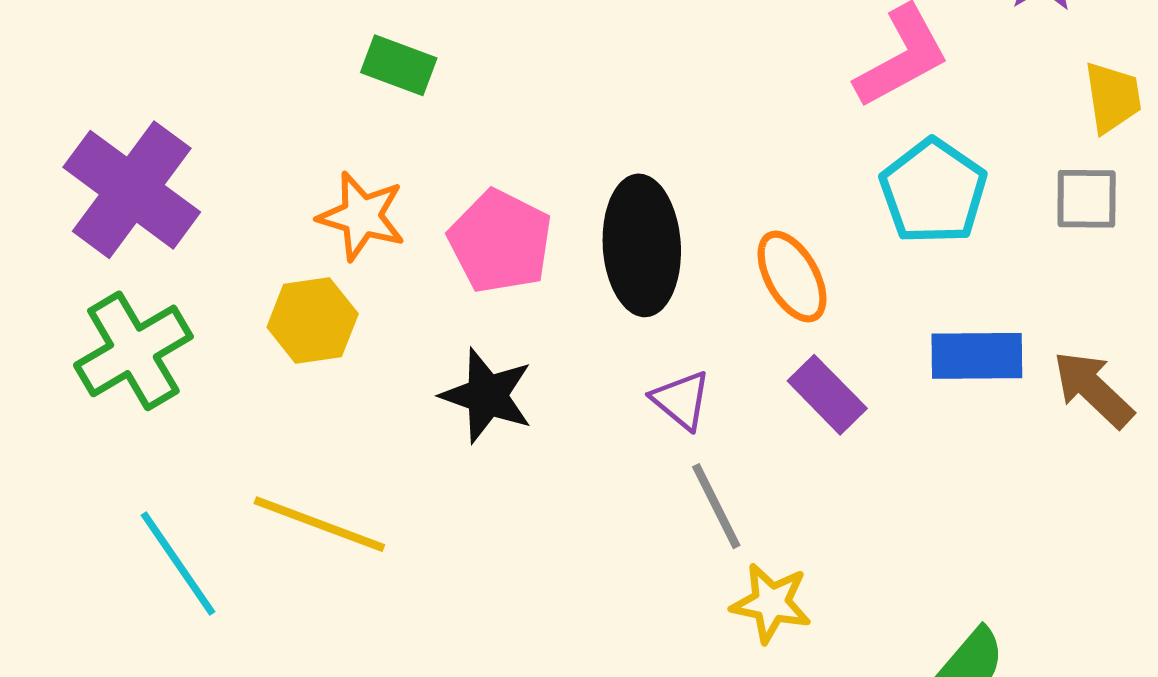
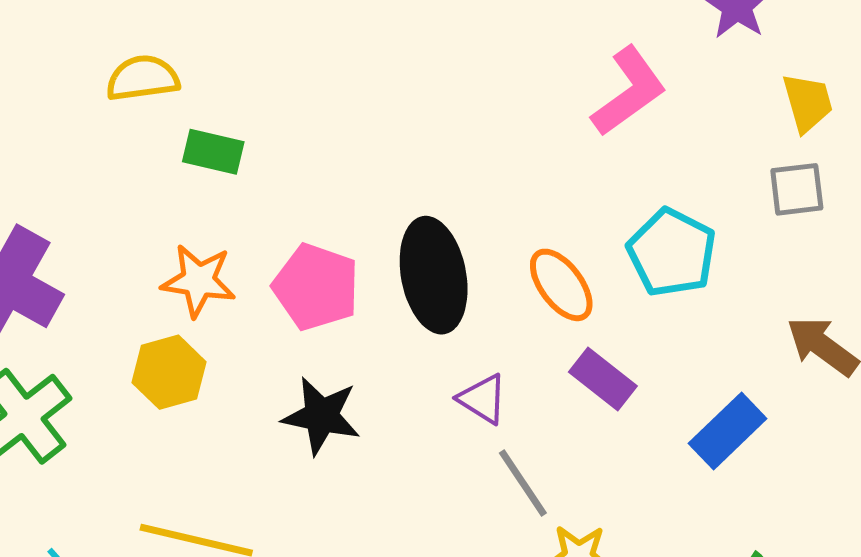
cyan pentagon: (933, 191) -> (672, 252), moved
blue rectangle: (977, 356) -> (728, 431), moved, turned -36

